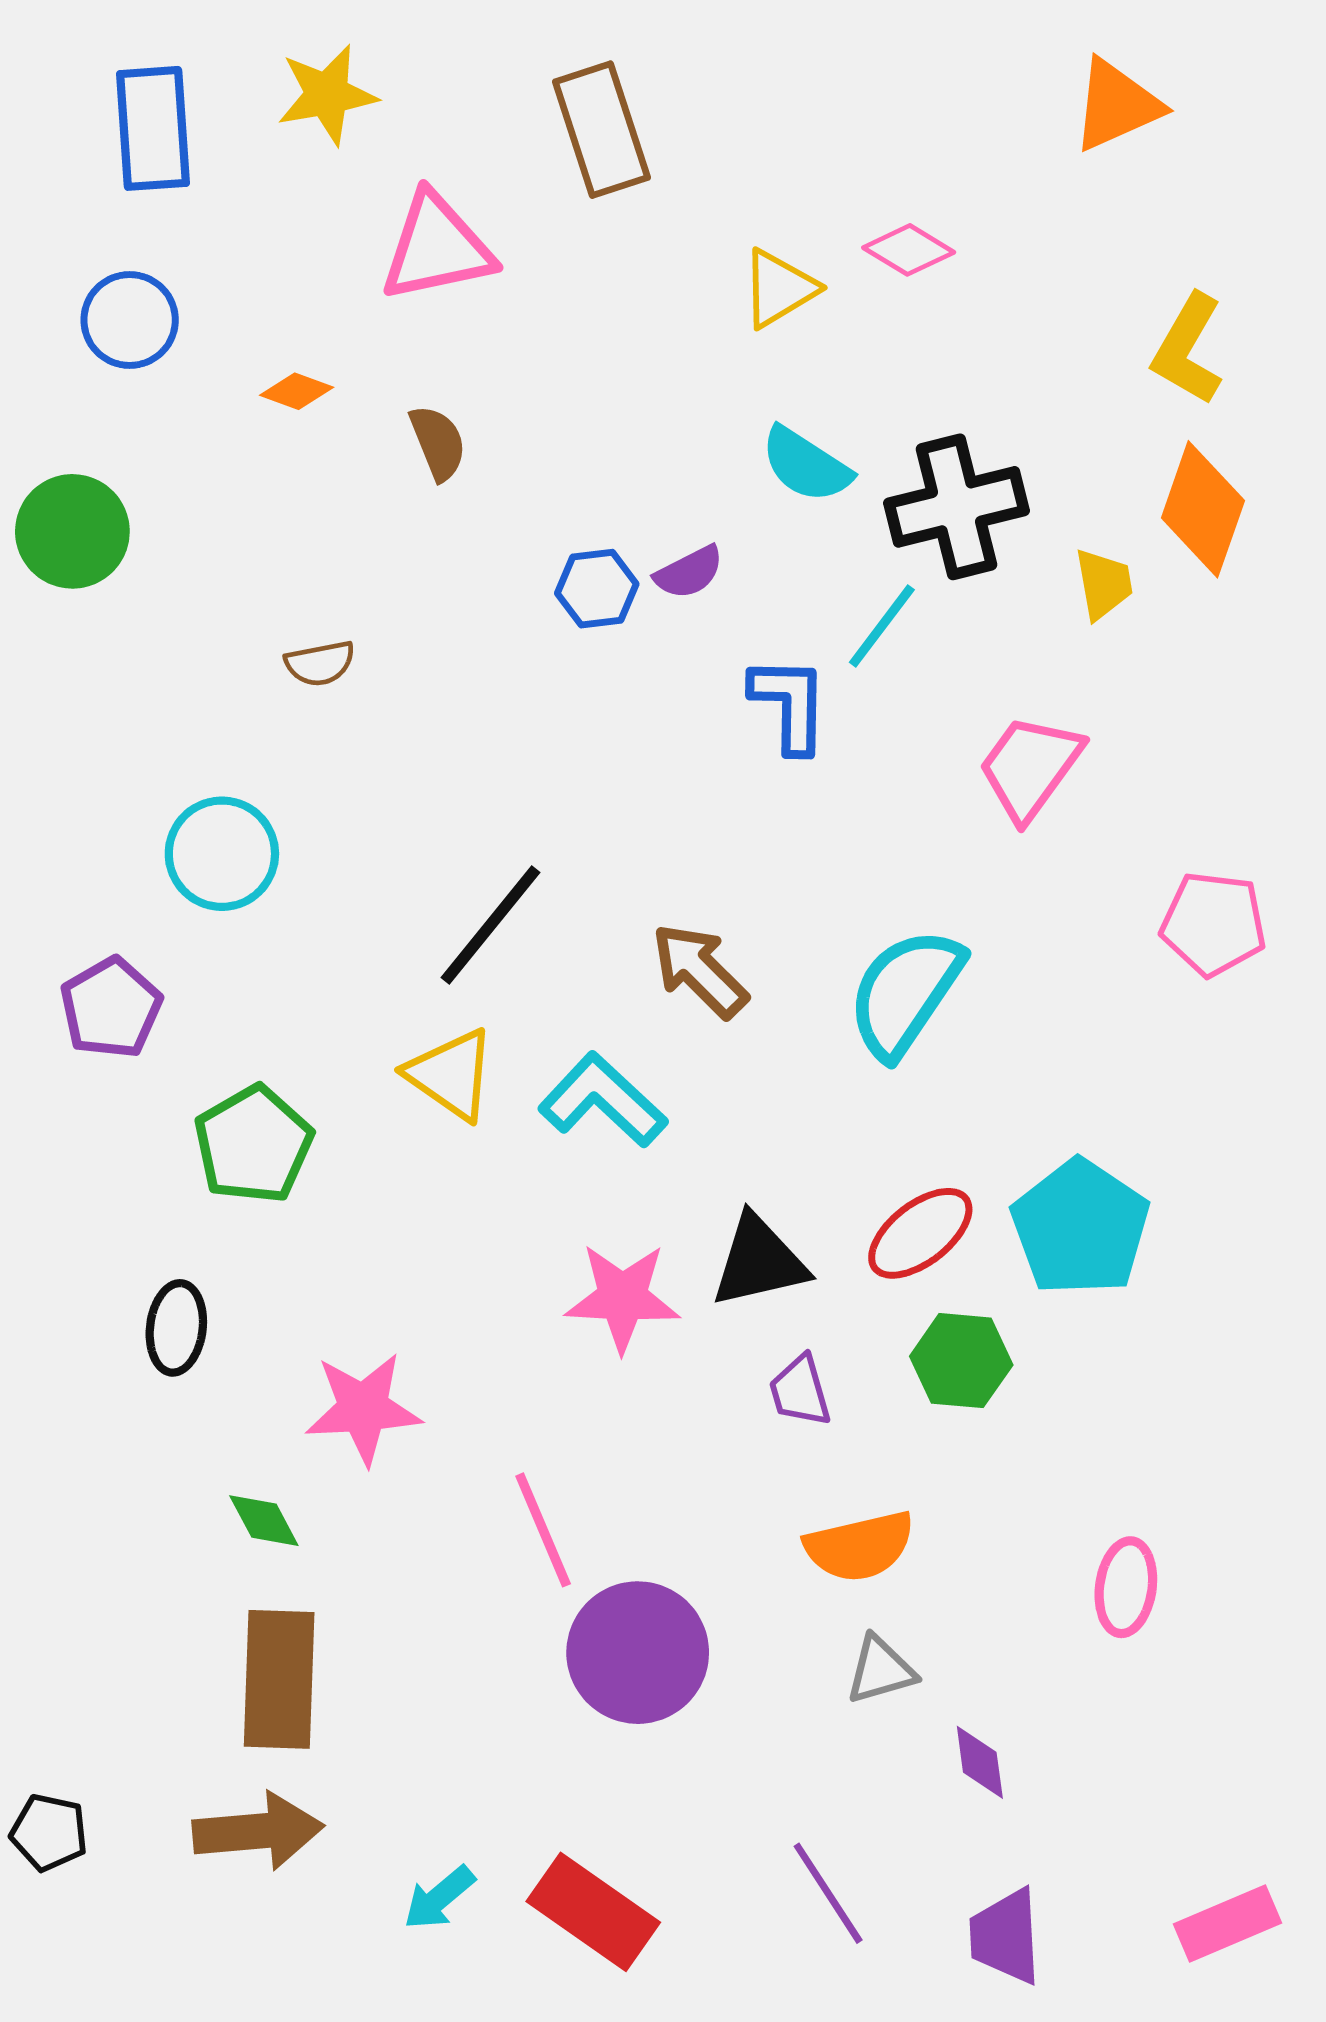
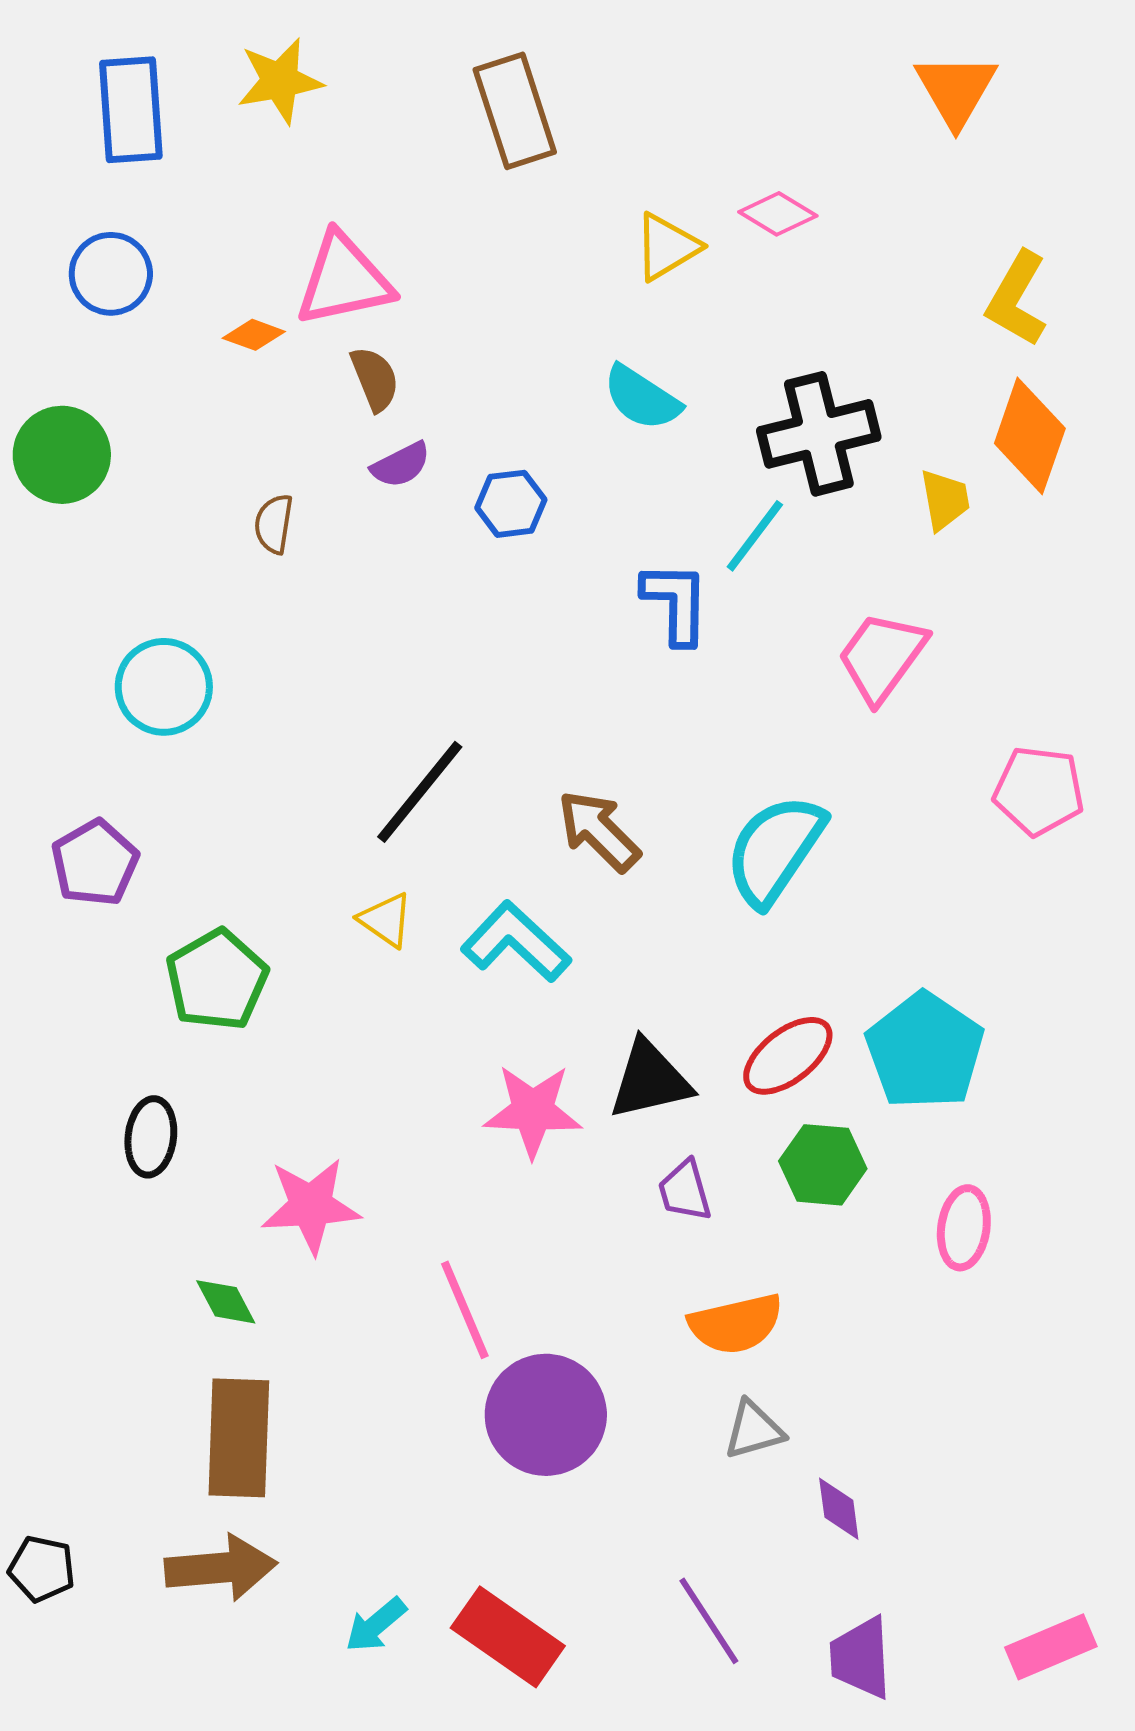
orange triangle: (1117, 105) -> (956, 90), turned -36
pink triangle: (437, 248) -> (344, 280), moved
cyan semicircle: (806, 465) -> (642, 398), moved
purple semicircle: (689, 572) -> (401, 465), moved
brown semicircle: (320, 663) -> (274, 524), moved, turned 110
cyan circle: (222, 854) -> (164, 687), moved
yellow triangle: (451, 1074) -> (386, 920), size x0.7
pink ellipse: (1126, 1587) -> (964, 1228), moved

